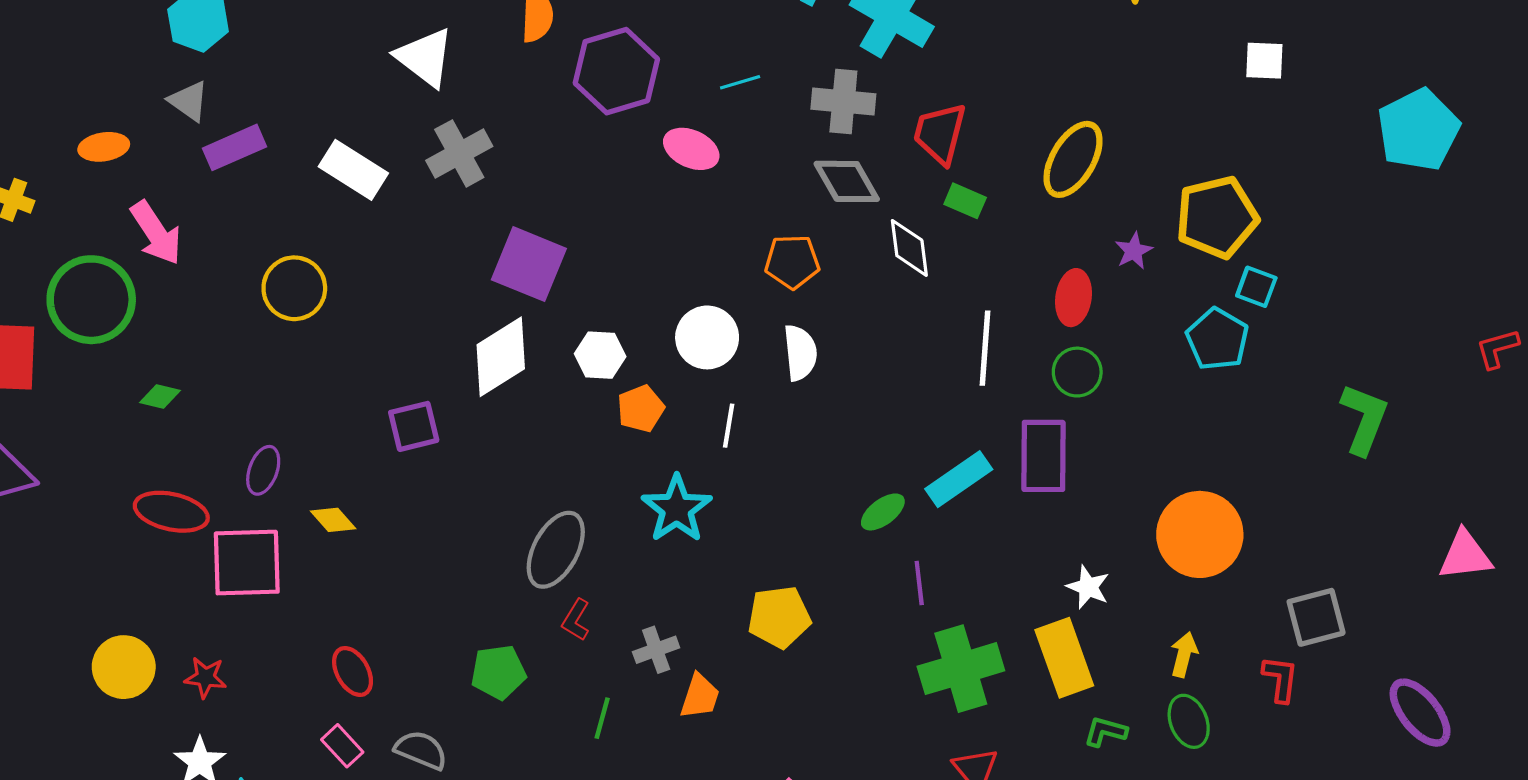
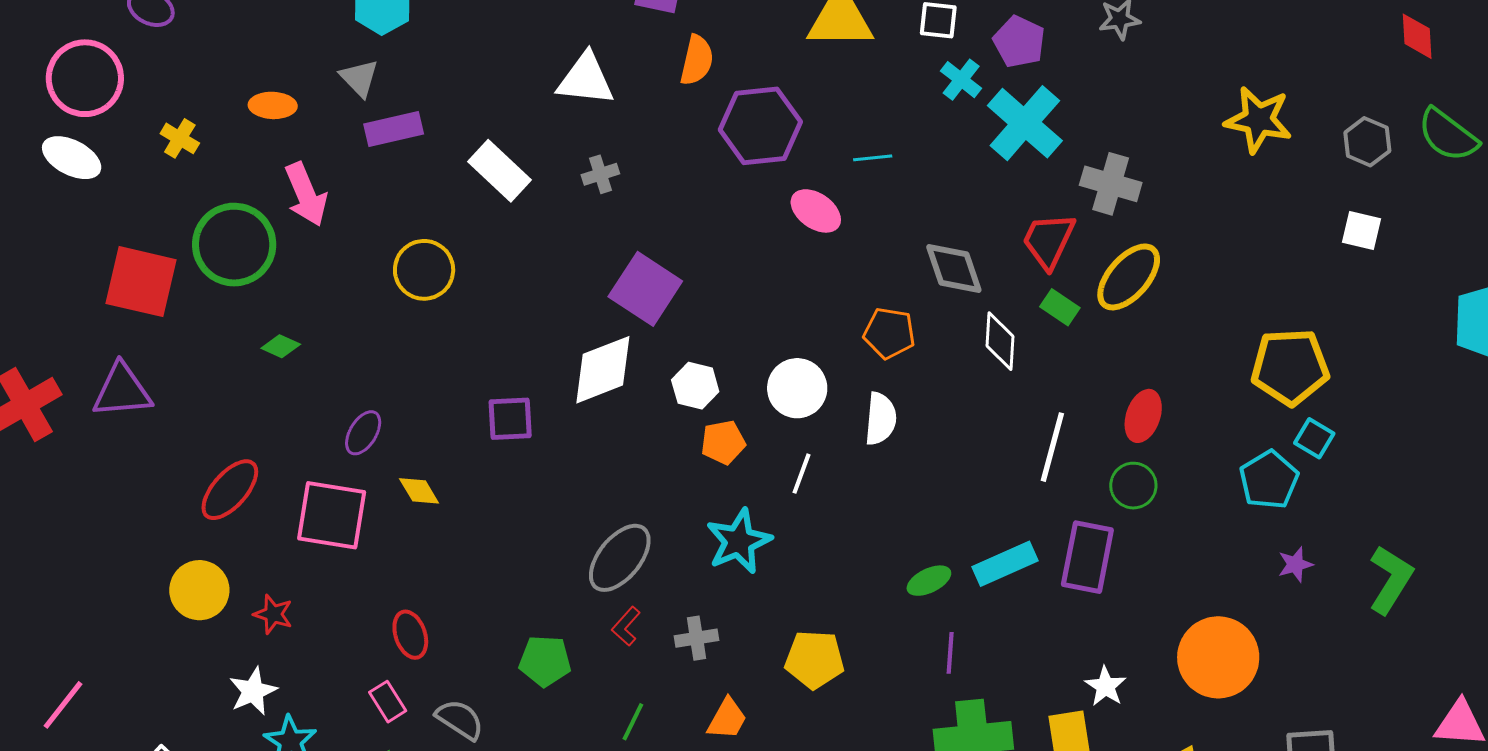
white triangle: (425, 57) -> (586, 79), turned -42
gray cross: (843, 102) -> (1111, 184), moved
gray cross: (459, 153) -> (600, 174), size x0.6
yellow ellipse: (1073, 159) -> (1129, 277), moved
purple star: (1134, 251) -> (1295, 564), moved
red ellipse: (171, 512) -> (230, 490), moved, turned -72
gray cross: (656, 650) -> (697, 638), moved

